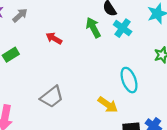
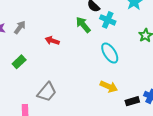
cyan ellipse: (129, 80) -> (110, 53), moved
gray trapezoid: (52, 97) -> (47, 92), moved

